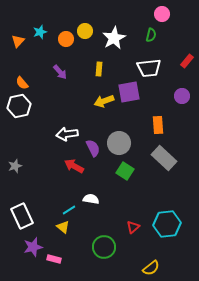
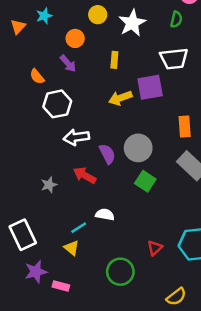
orange circle: (66, 39) -> (75, 38), moved
orange semicircle: (22, 83) -> (37, 77), moved
white hexagon: (19, 106) -> (57, 104), moved
gray star: (15, 166) -> (49, 185), moved

